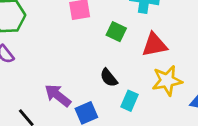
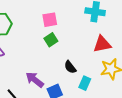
green square: (116, 32) -> (51, 40), moved, turned 32

